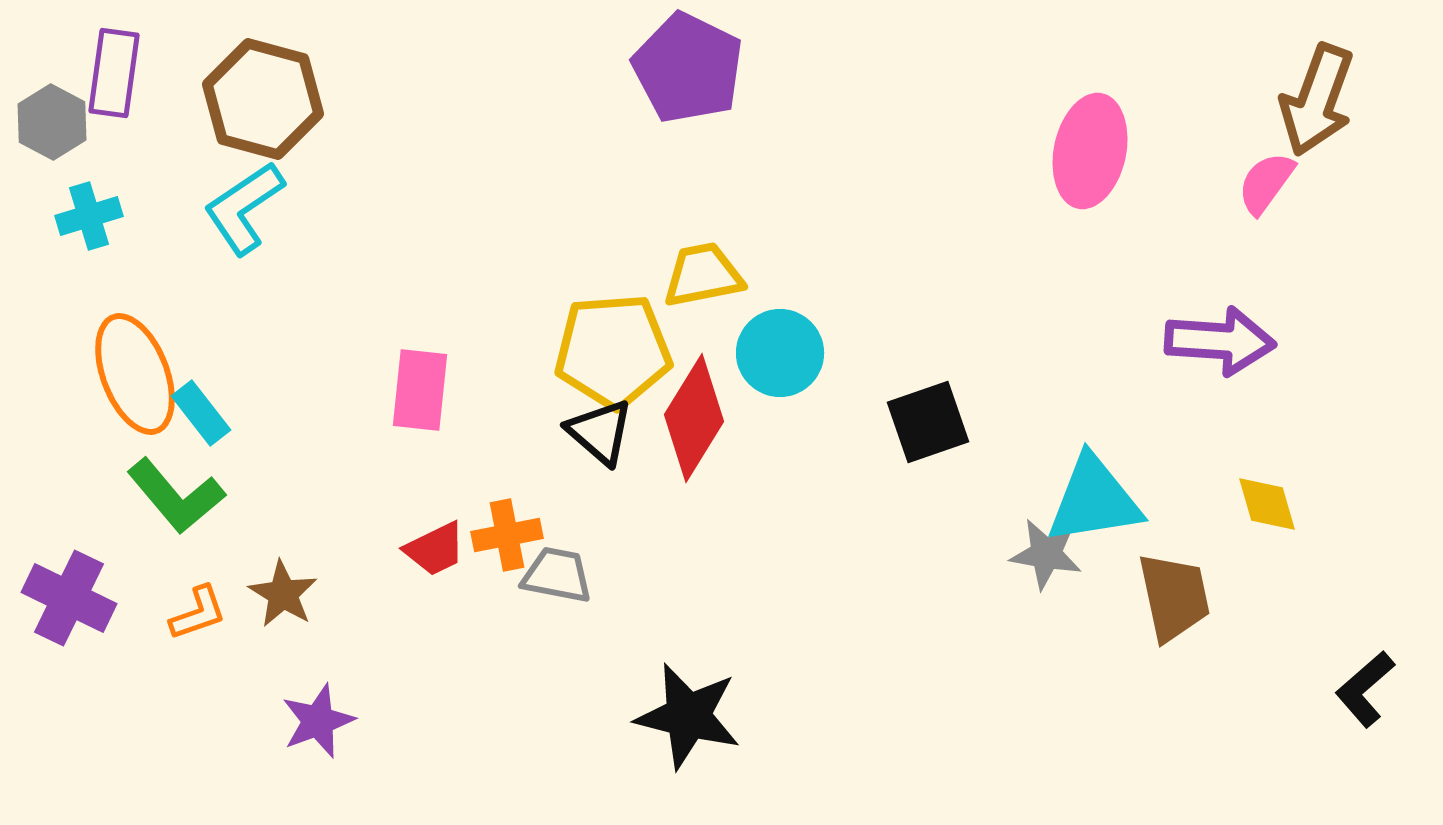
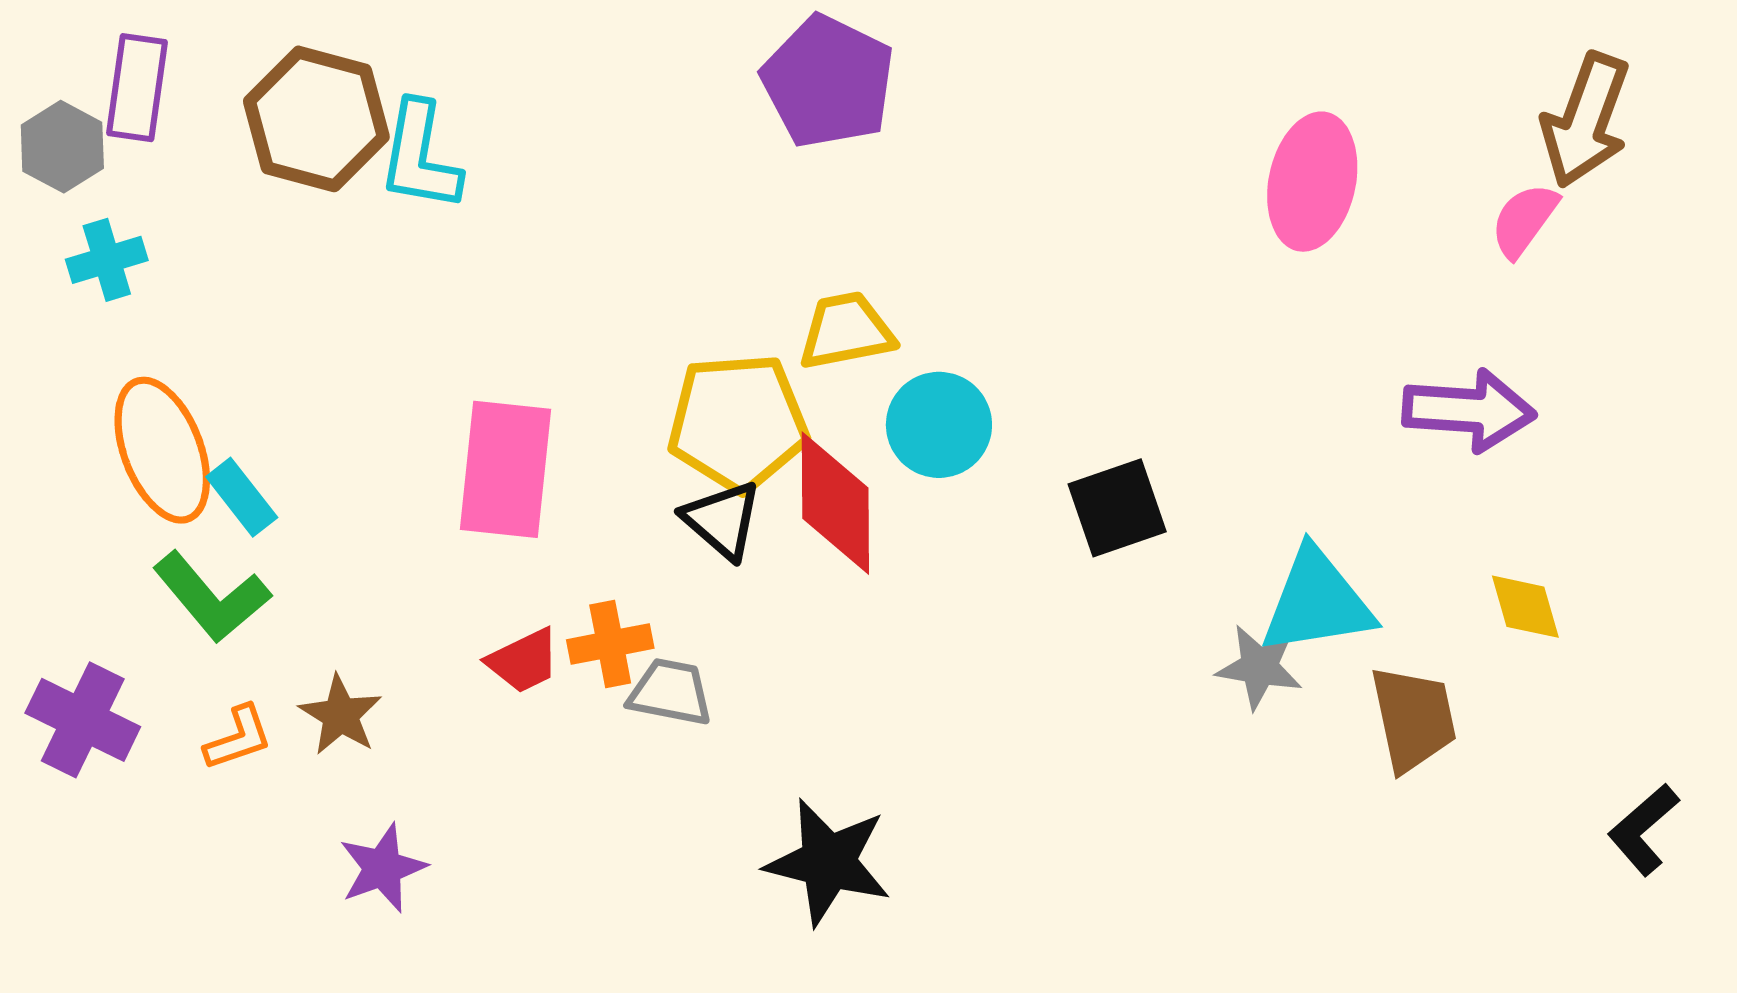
cyan L-shape: (244, 208) -> (420, 156), moved, turned -46
pink rectangle: (420, 390) -> (505, 469), size x1.4
red diamond: (694, 418) -> (835, 503), turned -32

